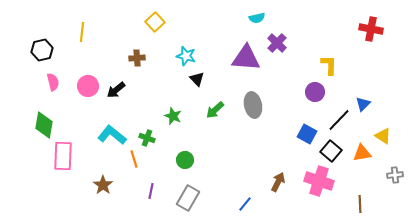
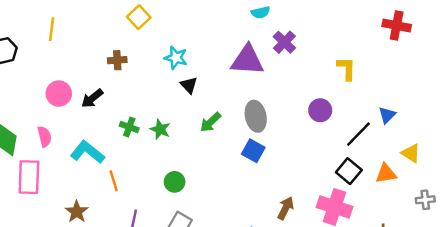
pink semicircle: (53, 82) -> (44, 137), moved
purple circle: (315, 92) -> (320, 110), moved
blue square: (307, 134) -> (253, 151), moved
green cross: (147, 138) -> (129, 127), moved

